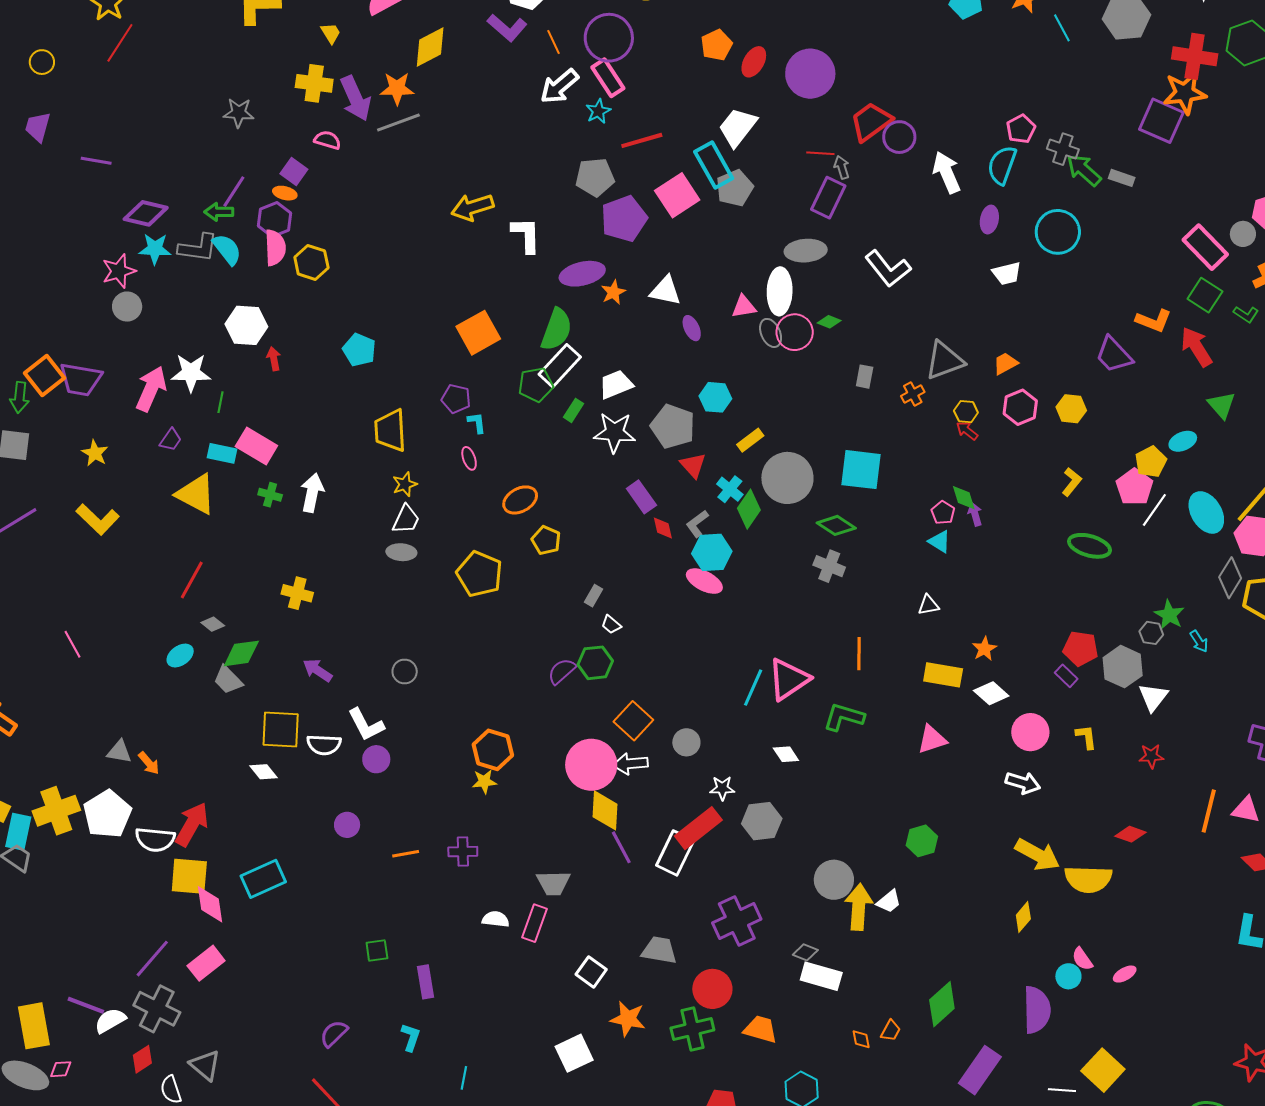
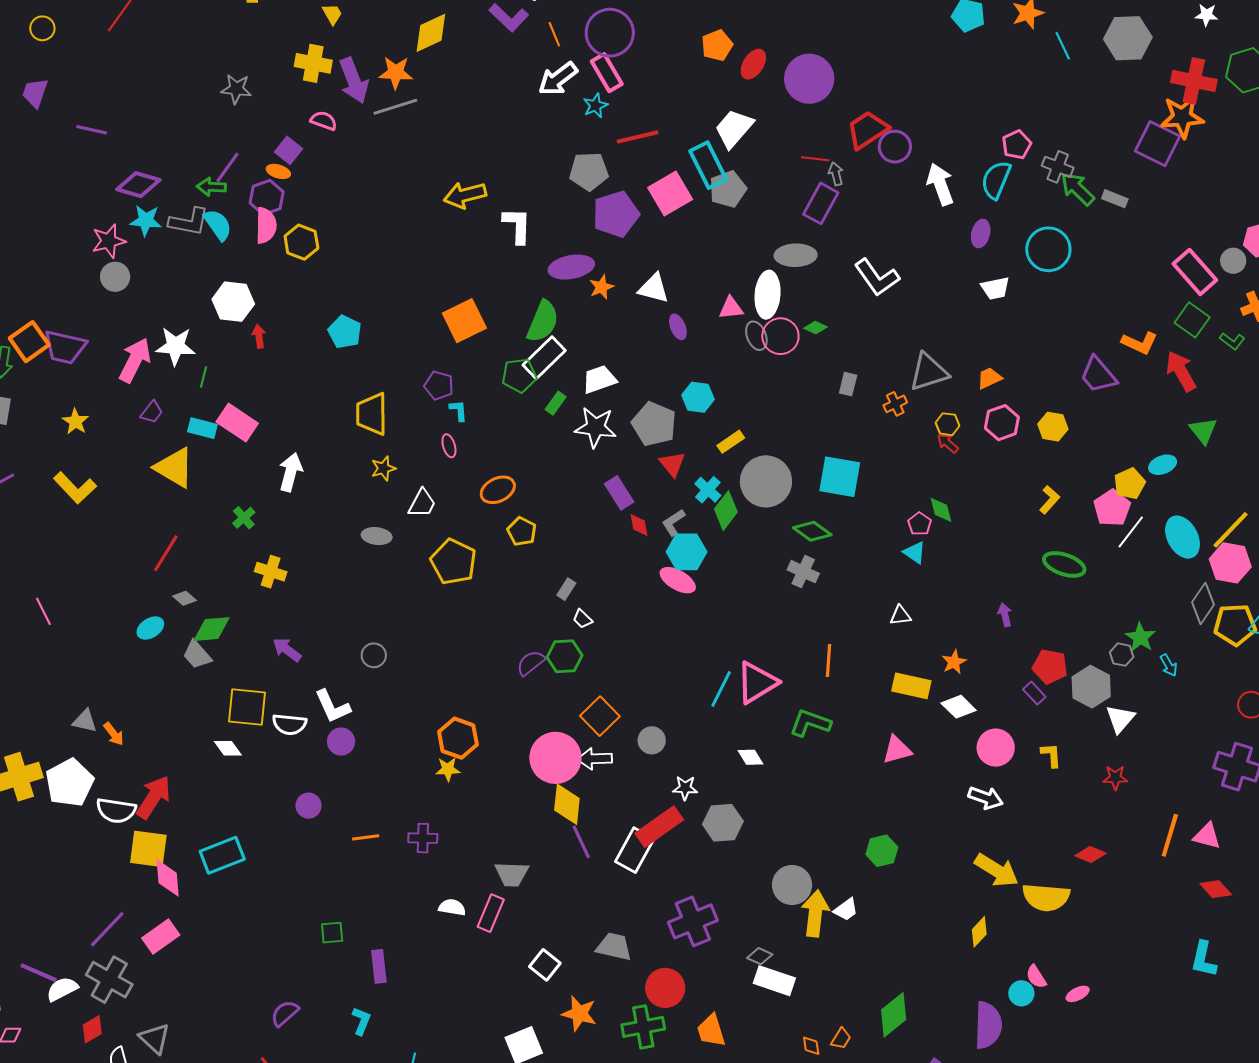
green cross: (270, 495) -> (244, 518), moved, turned 30
purple arrow: (975, 514) -> (1005, 615), moved
white trapezoid: (406, 519) -> (422, 503), moved
orange trapezoid: (761, 1029) -> (711, 1031), turned -126

